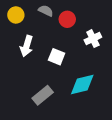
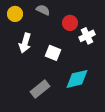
red circle: (67, 19) -> (70, 23), moved

